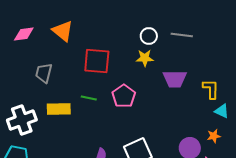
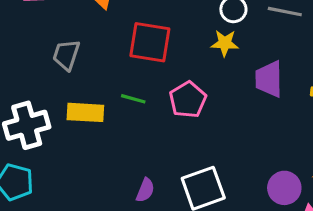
purple trapezoid: (175, 79) -> (269, 79), turned 85

